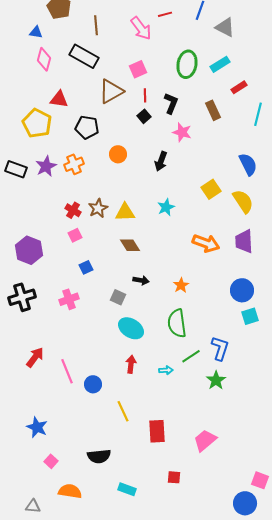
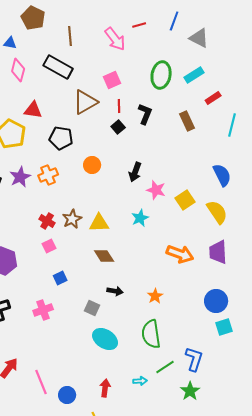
pink star: (182, 132) -> (156, 190), moved
red arrow: (131, 364) -> (105, 388), moved

